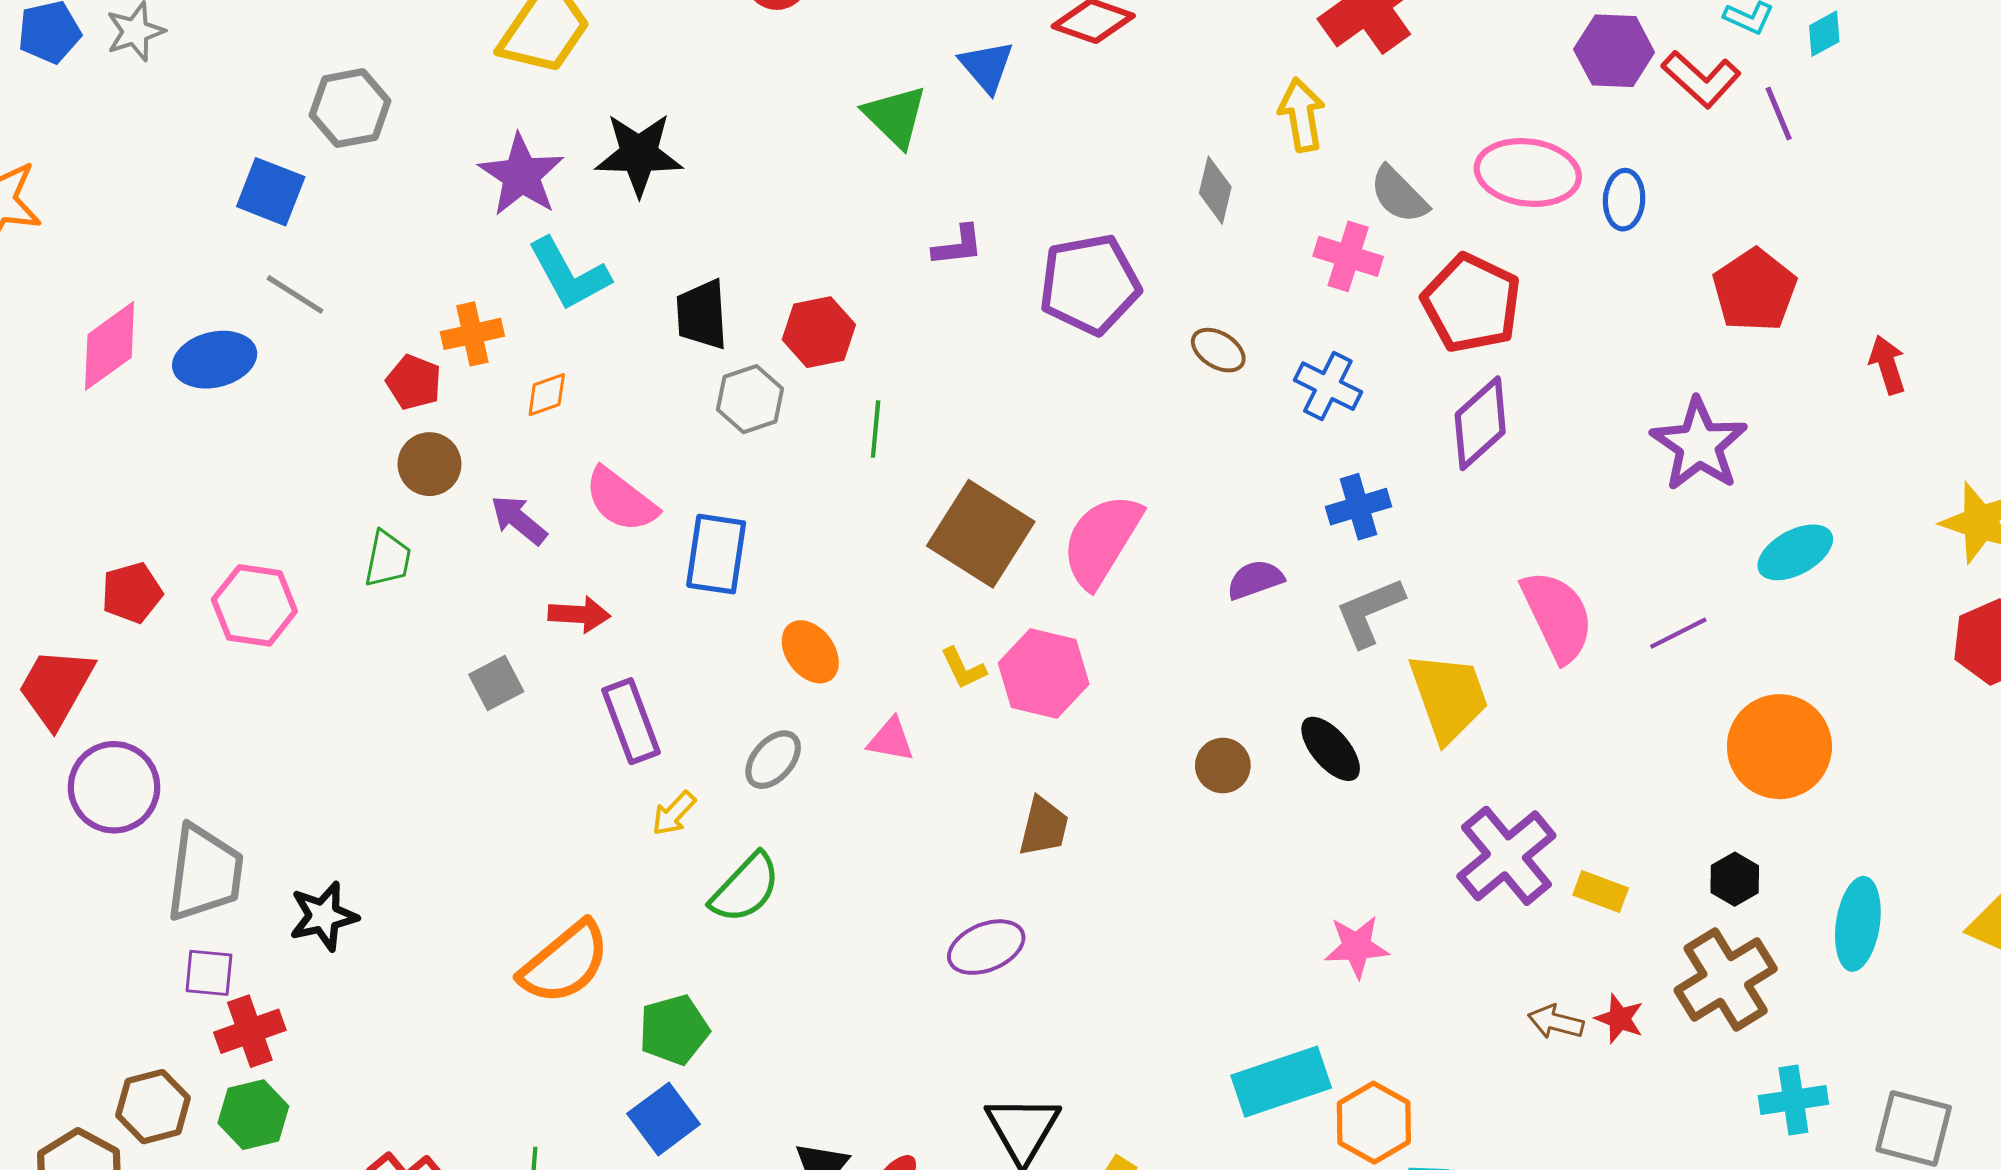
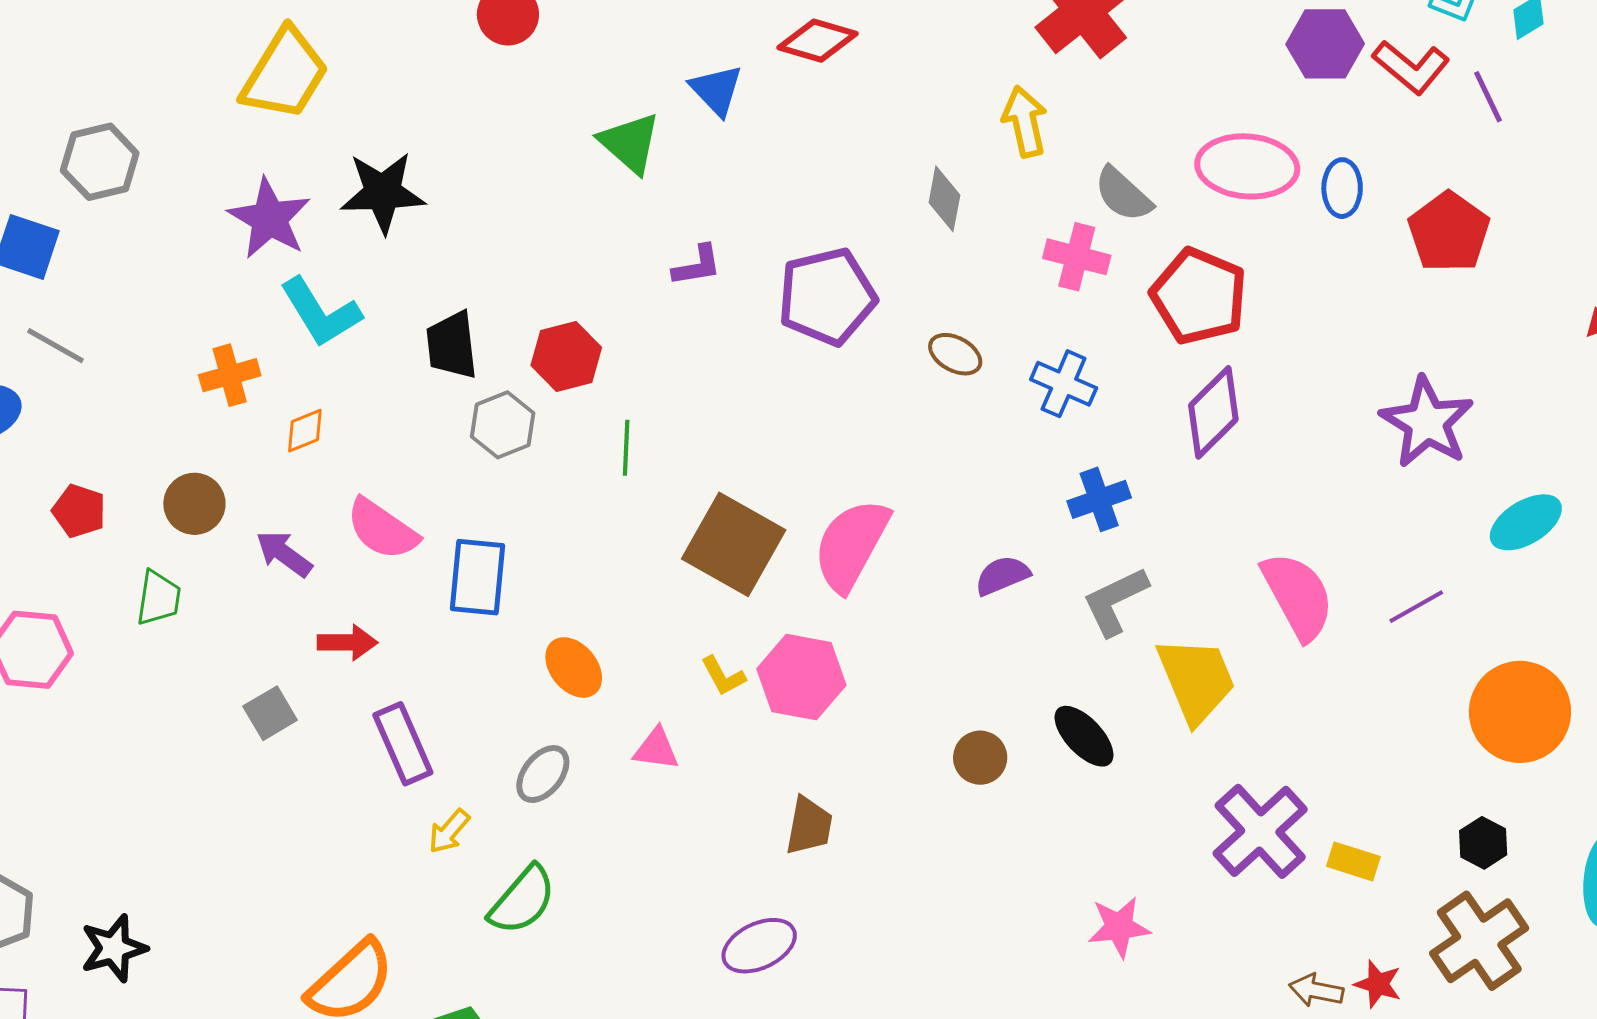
red pentagon: (1755, 290) -> (1449, 232), moved
red pentagon: (414, 382) -> (79, 511), moved

